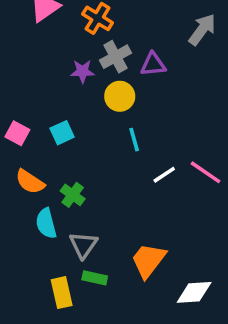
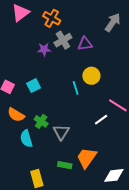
yellow circle: (120, 96) -> (91, 76), moved
white line: (164, 175) -> (101, 120), moved
gray triangle: (83, 245) -> (61, 132), moved
green rectangle: (95, 278) -> (65, 165), moved

